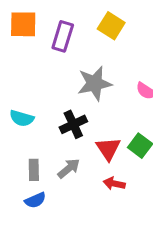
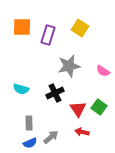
gray arrow: (69, 168) -> (51, 137), moved

